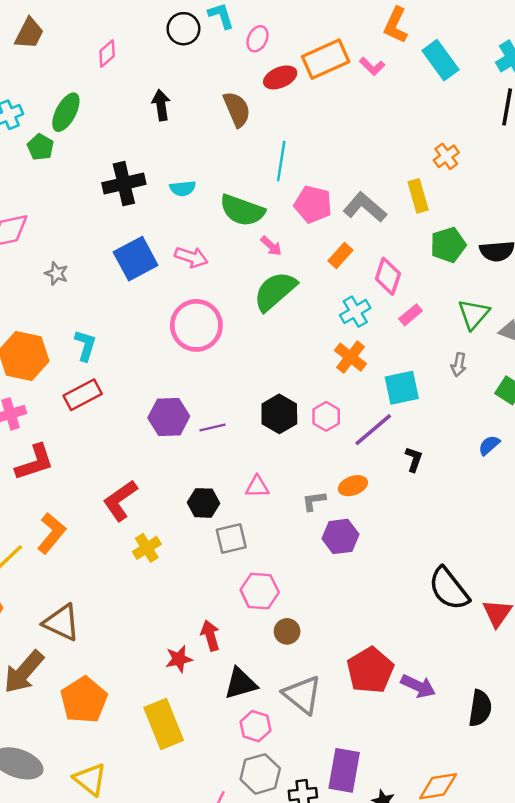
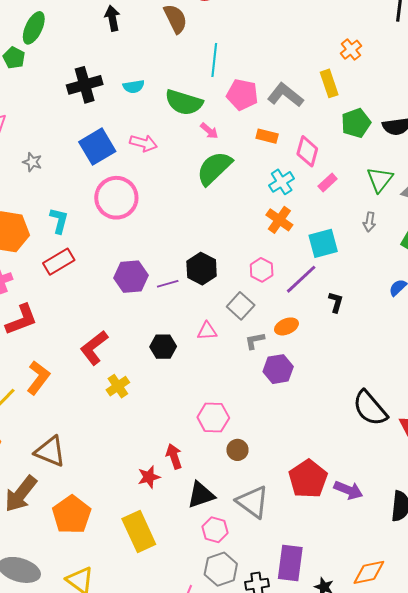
orange rectangle: (340, 256) -> (267, 136), turned 65
pink circle: (196, 325) -> (116, 198), moved
black hexagon: (279, 414) -> (202, 269), moved
gray square: (231, 538) -> (241, 306), moved, turned -32

